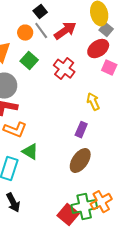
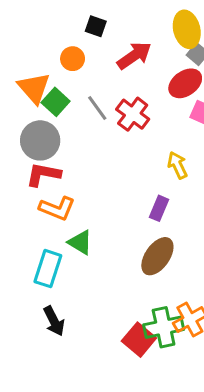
black square: (40, 12) -> (96, 26), turned -32
gray line: (41, 31) -> (97, 108), moved
green square: (29, 61) -> (56, 102), moved

